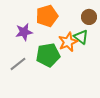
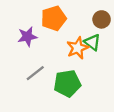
green pentagon: (48, 55) -> (67, 83), moved
gray line: (18, 64) -> (35, 73), moved

